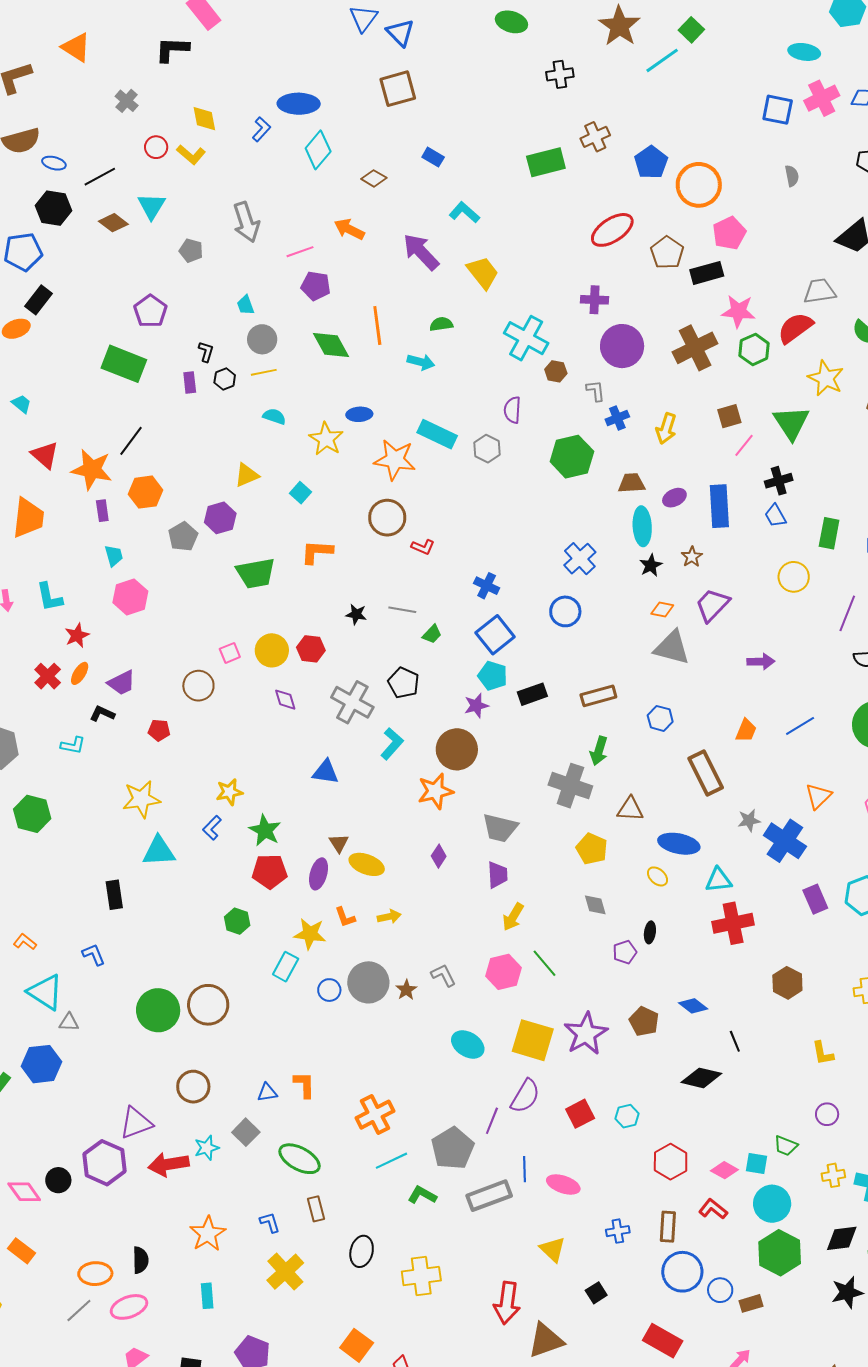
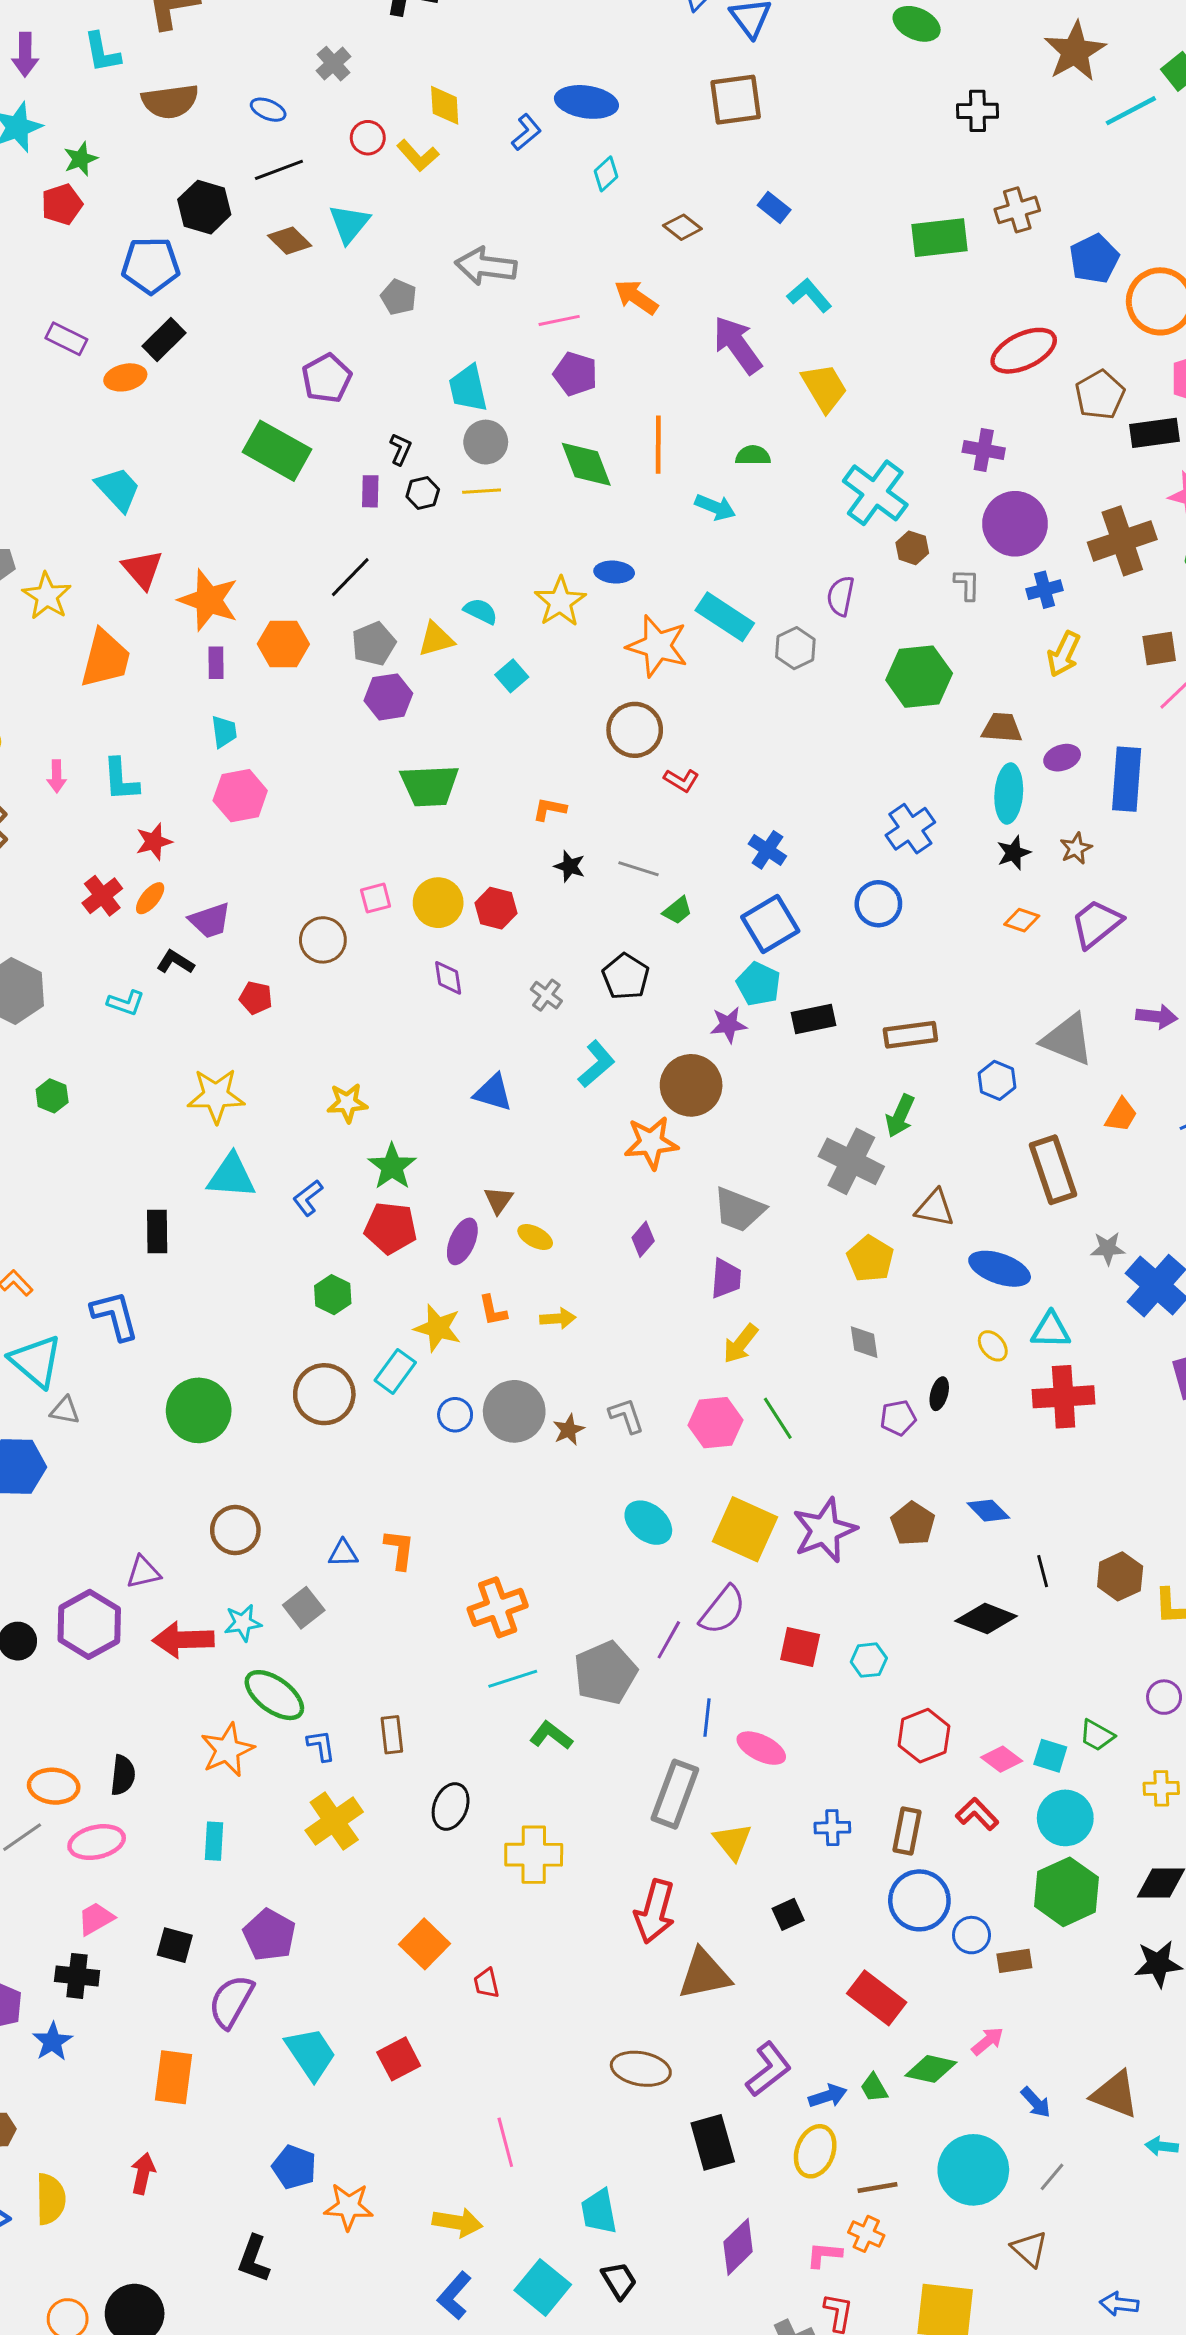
cyan diamond: (318, 150) -> (606, 174), size x0.6
blue ellipse: (54, 163) -> (268, 110), moved
gray arrow: (246, 222) -> (486, 266), turned 108
cyan trapezoid: (245, 305) -> (468, 388), size x1.6
cyan trapezoid: (21, 404) -> (118, 489), size x1.6
cyan semicircle: (274, 416) -> (481, 611), moved
blue cross: (617, 418) -> (1044, 590), moved
black line: (131, 441) -> (350, 577), moved
gray pentagon: (183, 536) -> (374, 644), moved
orange L-shape: (317, 552) -> (549, 809), moved, size x0.7
gray triangle: (672, 648) -> (1068, 1040), moved
gray cross: (352, 702) -> (546, 995), size x0.5
green hexagon: (32, 814) -> (52, 1096), size x0.6
blue L-shape: (212, 828) -> (308, 1198), moved
yellow ellipse: (367, 864) -> (535, 1237), size x0.7
yellow ellipse: (658, 876) -> (993, 1346), moved
blue L-shape: (94, 955) -> (115, 1315), size x1.5
brown hexagon: (787, 983) -> (1120, 1576), moved
brown circle: (208, 1005) -> (324, 1394), moved
red square: (580, 1114) -> (800, 1647), turned 32
purple triangle: (136, 1123) -> (143, 1572), size x0.7
green ellipse: (300, 1159) -> (274, 1695), moved
gray rectangle: (489, 1196) -> (675, 1794), moved, turned -57

